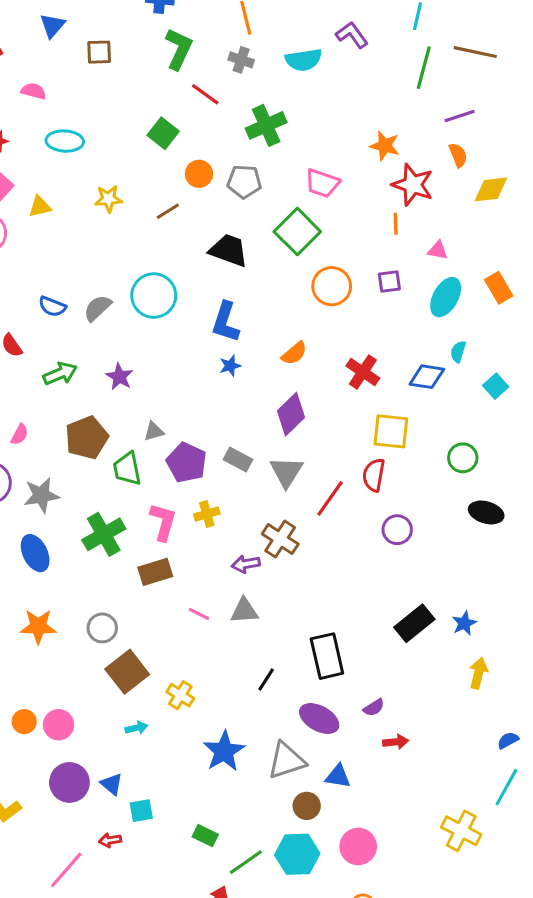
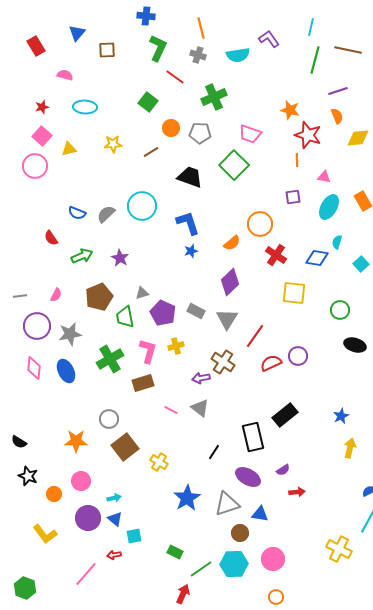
orange circle: (332, 286) -> (260, 224), moved
blue L-shape: (226, 322) -> (188, 223), turned 144
red semicircle: (374, 475) -> (271, 363), moved, turned 55
gray triangle: (244, 611) -> (200, 408), turned 42
black rectangle: (414, 623) -> (285, 415), moved
orange star: (38, 626) -> (76, 441), moved
orange circle: (24, 722) -> (54, 494), moved
cyan arrow: (137, 728) -> (114, 498), moved

